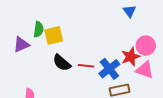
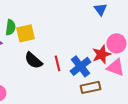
red line: (86, 66) -> (57, 63), turned 70

